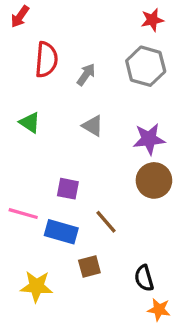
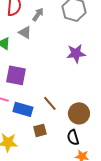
gray triangle: (93, 126) -> (25, 32), moved
brown circle: (154, 180) -> (79, 113), moved
purple square: (68, 189) -> (16, 75), moved, size x1.5

